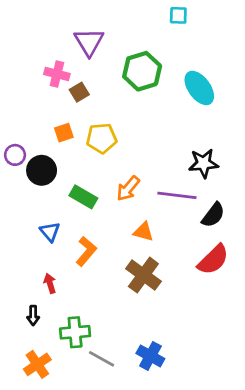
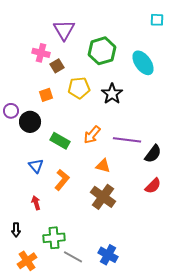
cyan square: (178, 15) -> (157, 20), moved
yellow pentagon: (102, 138) -> (79, 88), moved
black star: (203, 163) -> (112, 94), moved, turned -30
red semicircle: (213, 260) -> (153, 186), size x0.7
black arrow: (33, 316) -> (16, 230), moved

